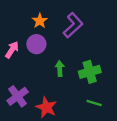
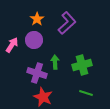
purple cross: (18, 96) -> (37, 73), moved, turned -36

